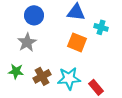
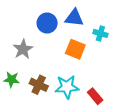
blue circle: (34, 15) -> (47, 23), moved
brown cross: (42, 76) -> (39, 85), turned -36

